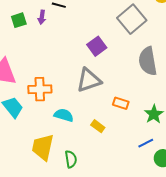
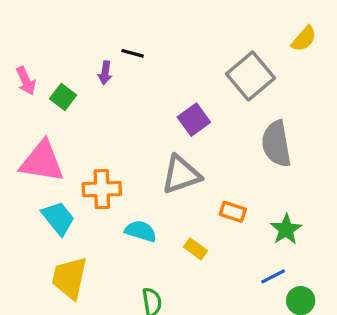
green square: (19, 20) -> (63, 97), moved, turned -35
yellow trapezoid: (43, 147) -> (69, 278), moved

